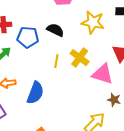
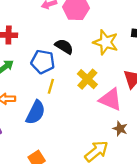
blue pentagon: (28, 37) -> (43, 62), moved
yellow line: (56, 61) -> (51, 86), moved

